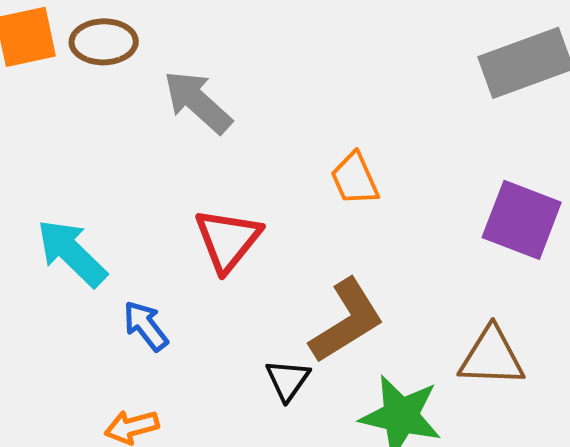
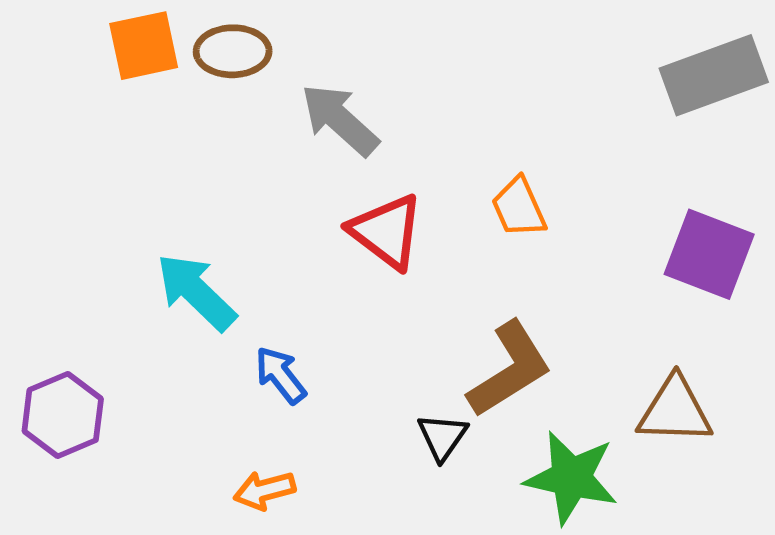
red triangle: (228, 240) -> (386, 231), moved, turned -32

